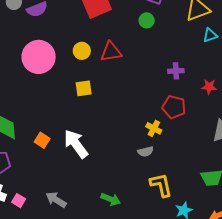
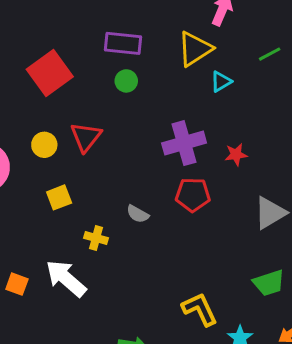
red triangle: (111, 52) -> (86, 137), turned -30
purple cross: (176, 71) -> (184, 143), size x1.8
yellow cross: (154, 128) -> (96, 238), moved
gray semicircle: (146, 152) -> (138, 214), moved, turned 56

